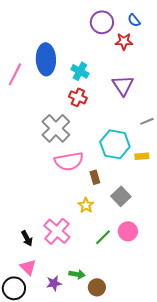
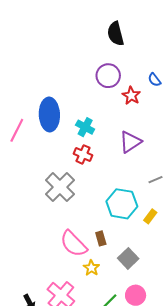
blue semicircle: (134, 20) -> (154, 80), moved
red star: (124, 41) -> (131, 96), turned 30
purple triangle: (123, 85) -> (130, 142), turned 30
yellow rectangle: (142, 156) -> (150, 216), turned -48
pink semicircle: (69, 161) -> (74, 244), moved, turned 56

